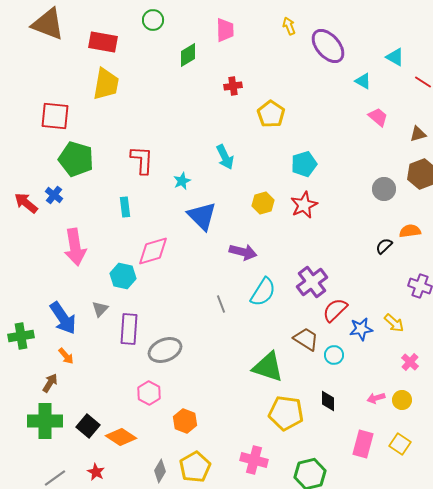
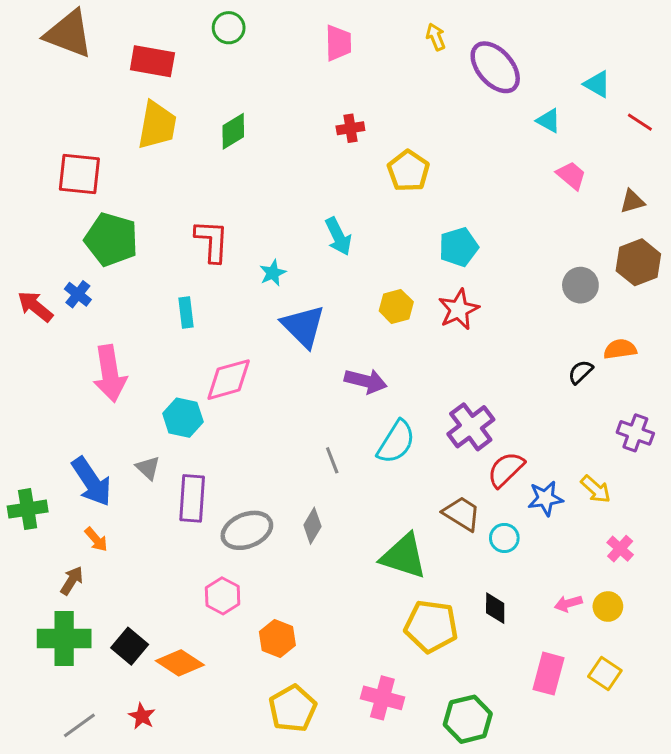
green diamond: (188, 55) -> (233, 131), moved
gray triangle: (100, 309) -> (148, 468), turned -30
gray diamond: (160, 471) -> (312, 526), moved

